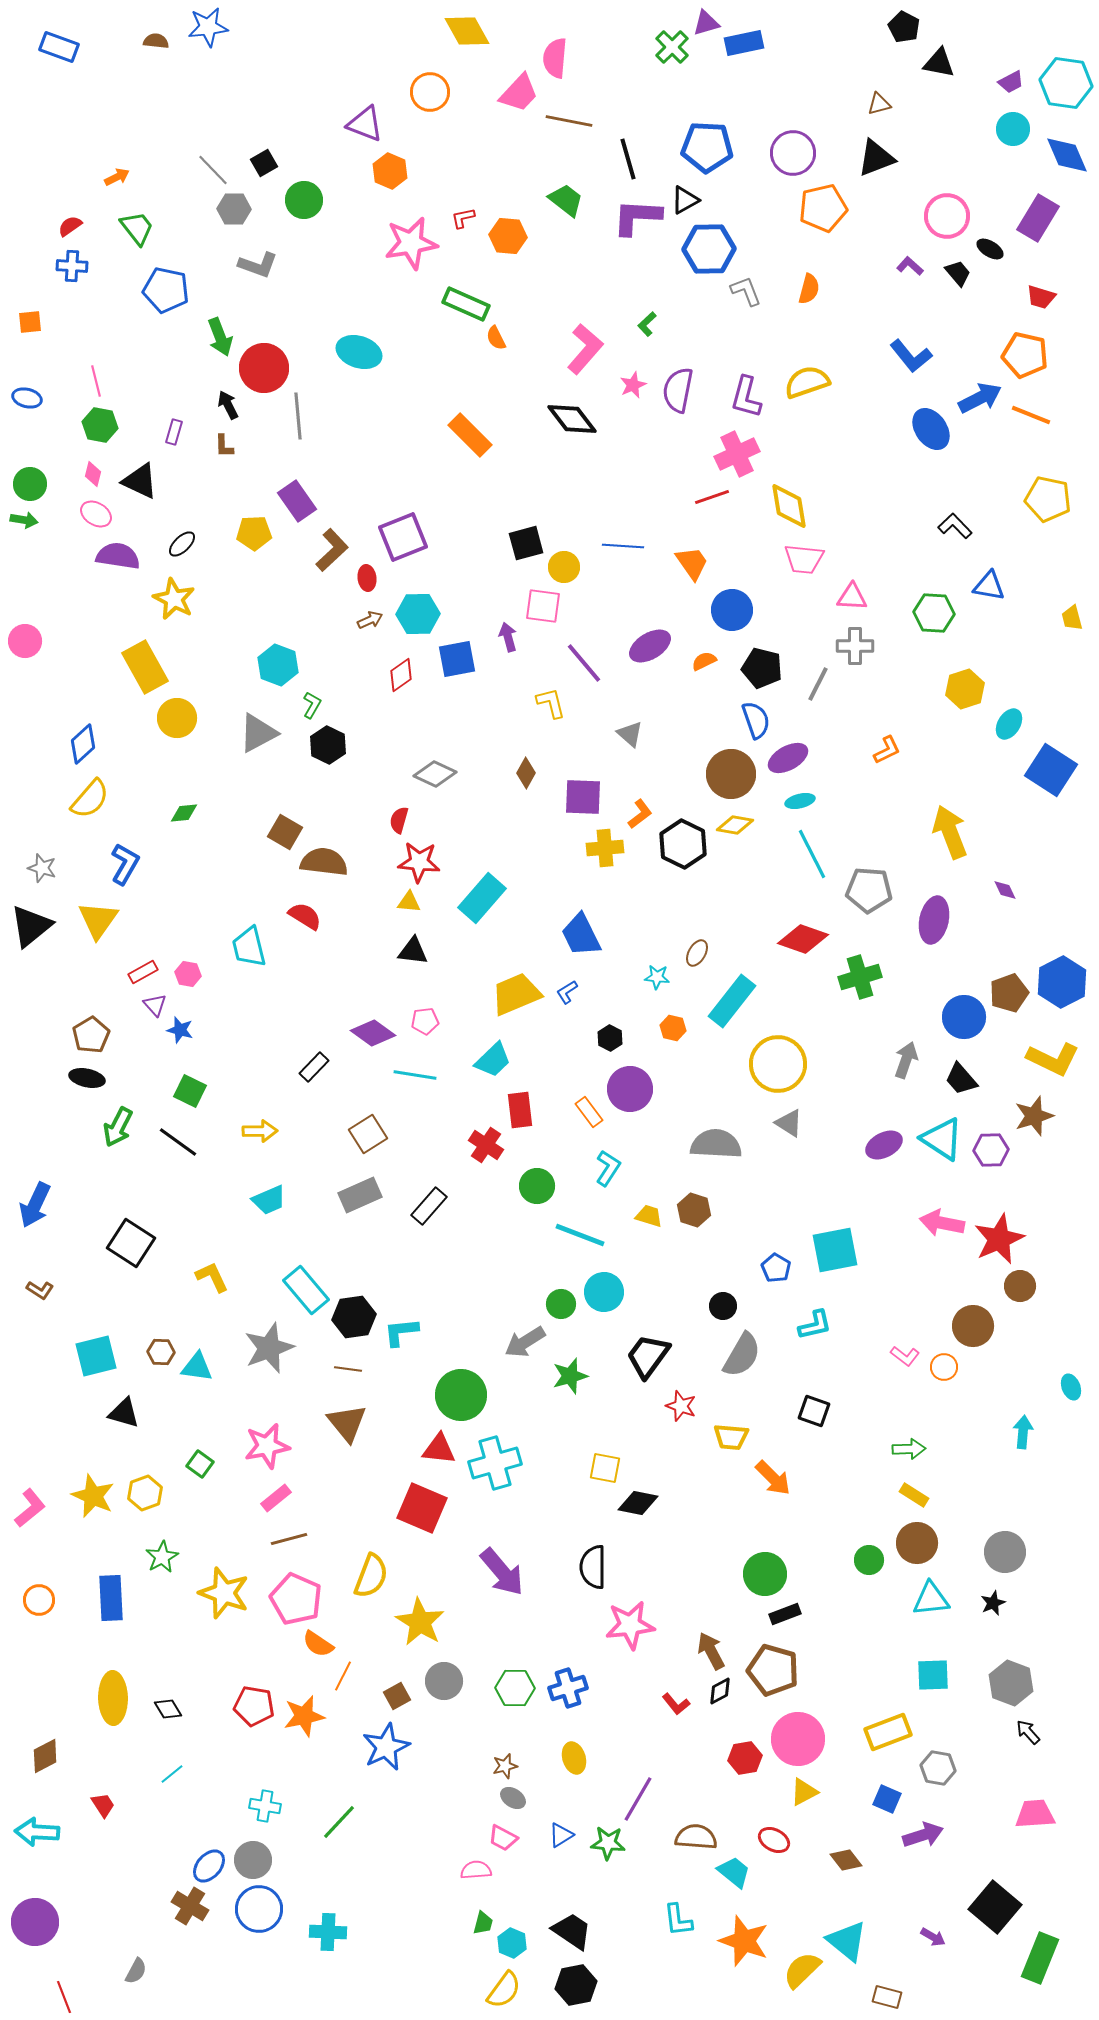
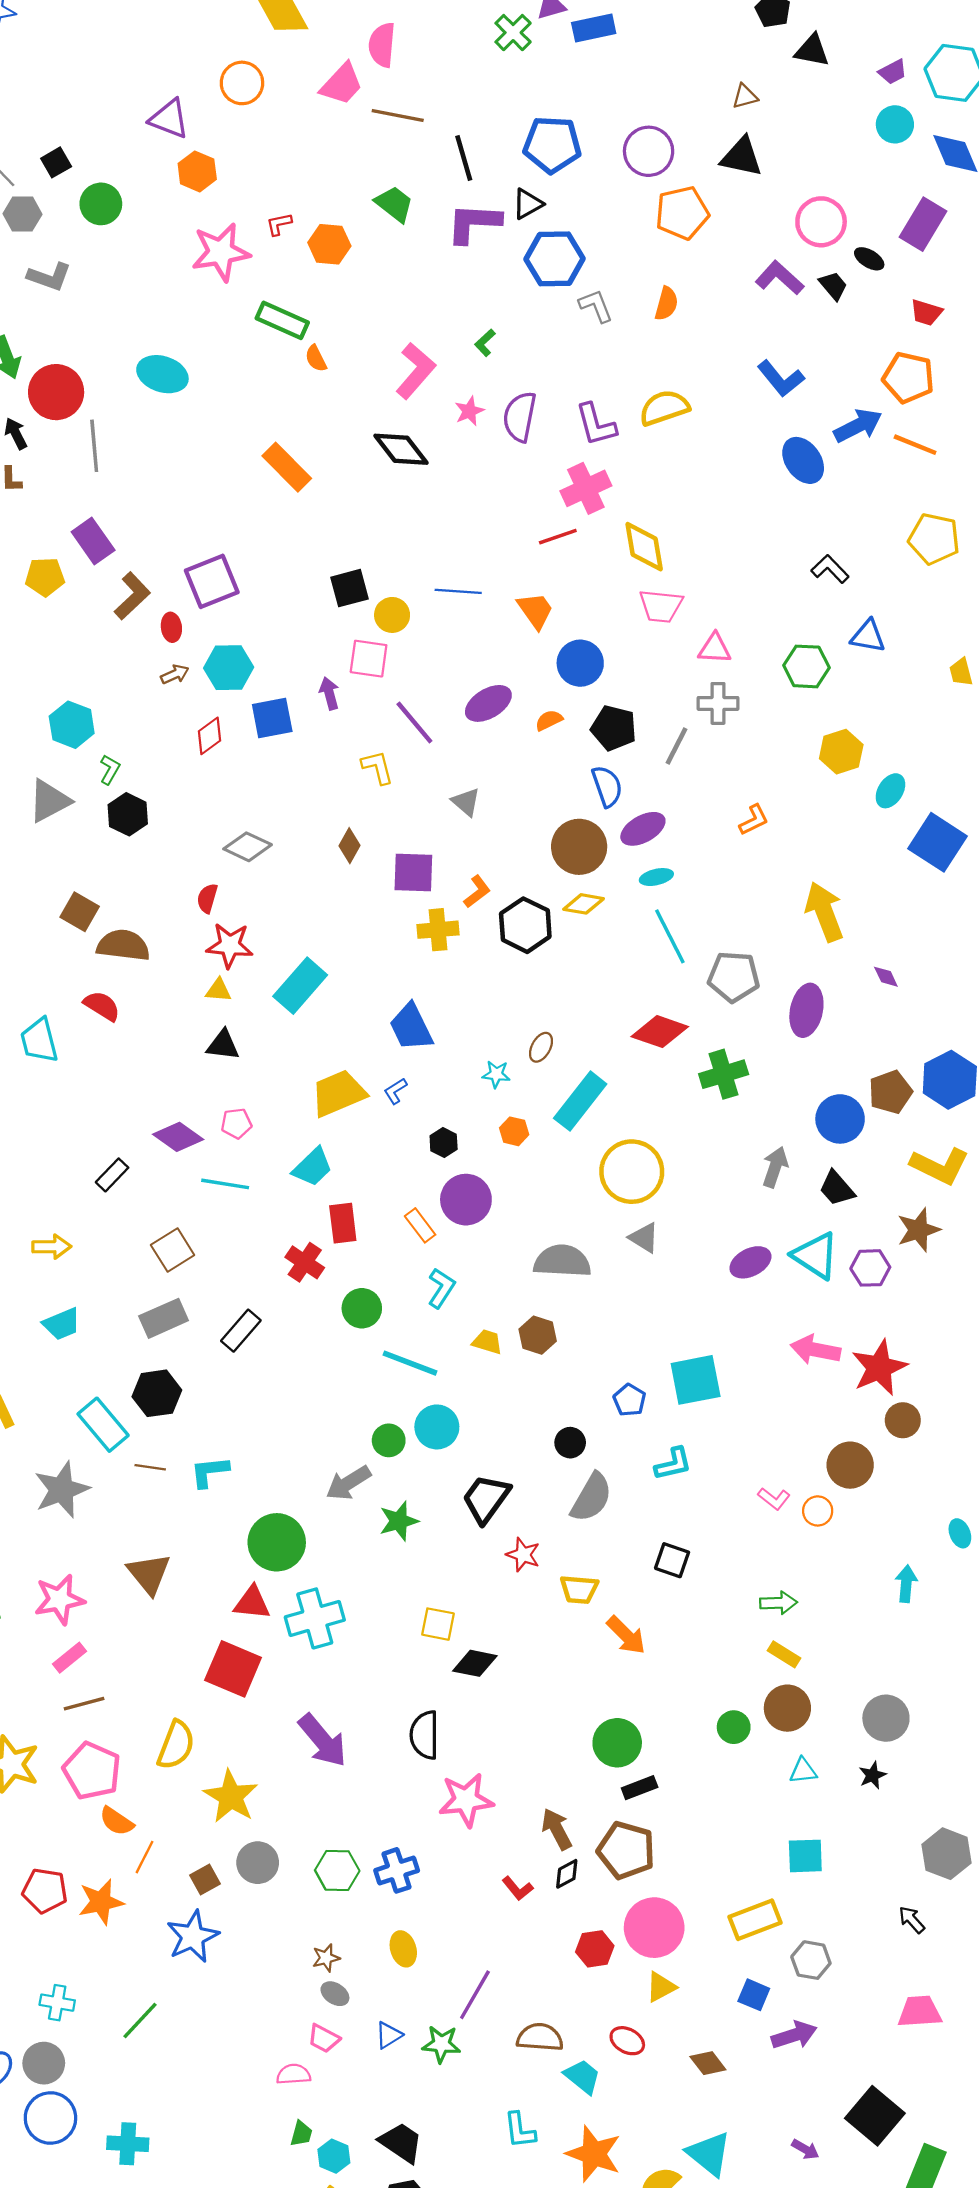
black triangle: (876, 158) -> (742, 157), turned 33
purple L-shape: (910, 266) -> (780, 278), size x1.6
purple L-shape: (746, 397) -> (596, 425), turned -30
black hexagon: (354, 1317) -> (157, 1393), moved
brown line: (348, 1369) -> (150, 1467), moved
cyan triangle: (931, 1599) -> (803, 1771), size x0.7
gray hexagon: (1011, 1683) -> (946, 1854), moved

